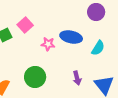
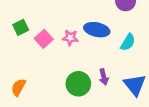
pink square: (25, 25) -> (44, 39), moved
green circle: (35, 77) -> (78, 84), moved

